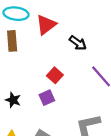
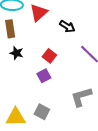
black star: (13, 100) -> (16, 53), moved

